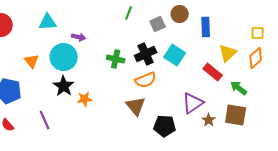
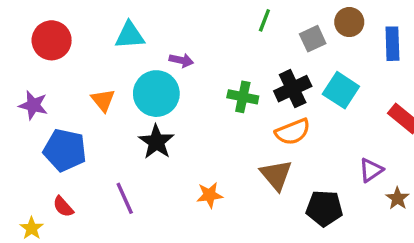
orange star: (85, 99) -> (210, 195), moved
purple triangle: (193, 103) -> (371, 170), size x0.7

